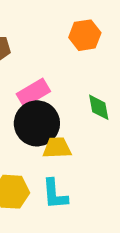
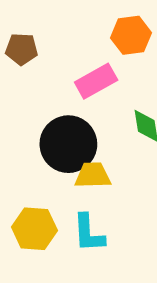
pink rectangle: (33, 93) -> (96, 81), moved

